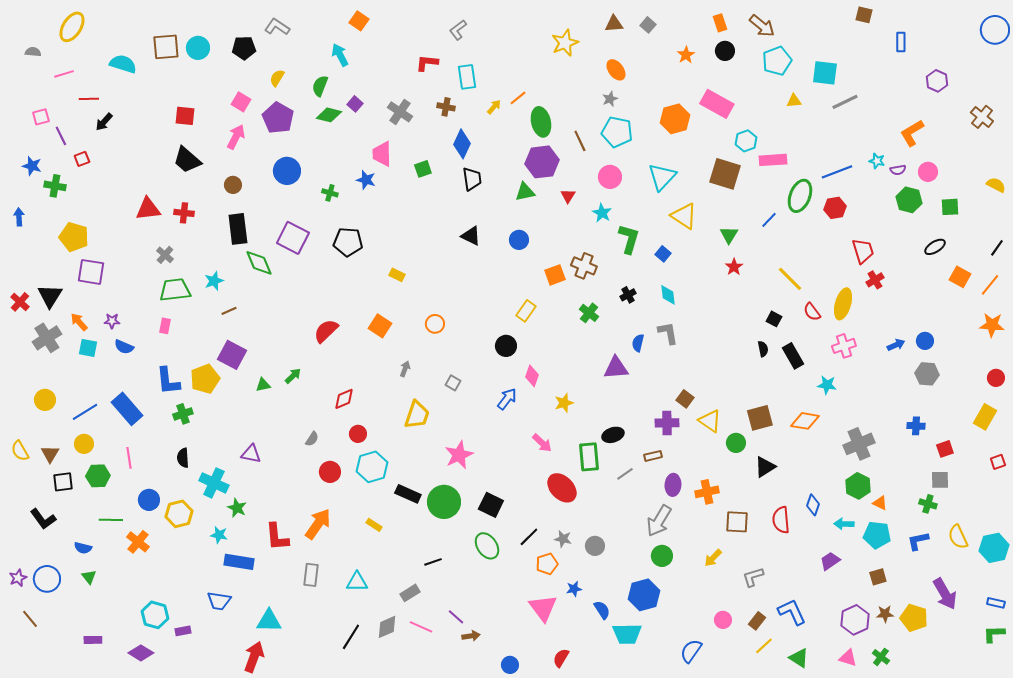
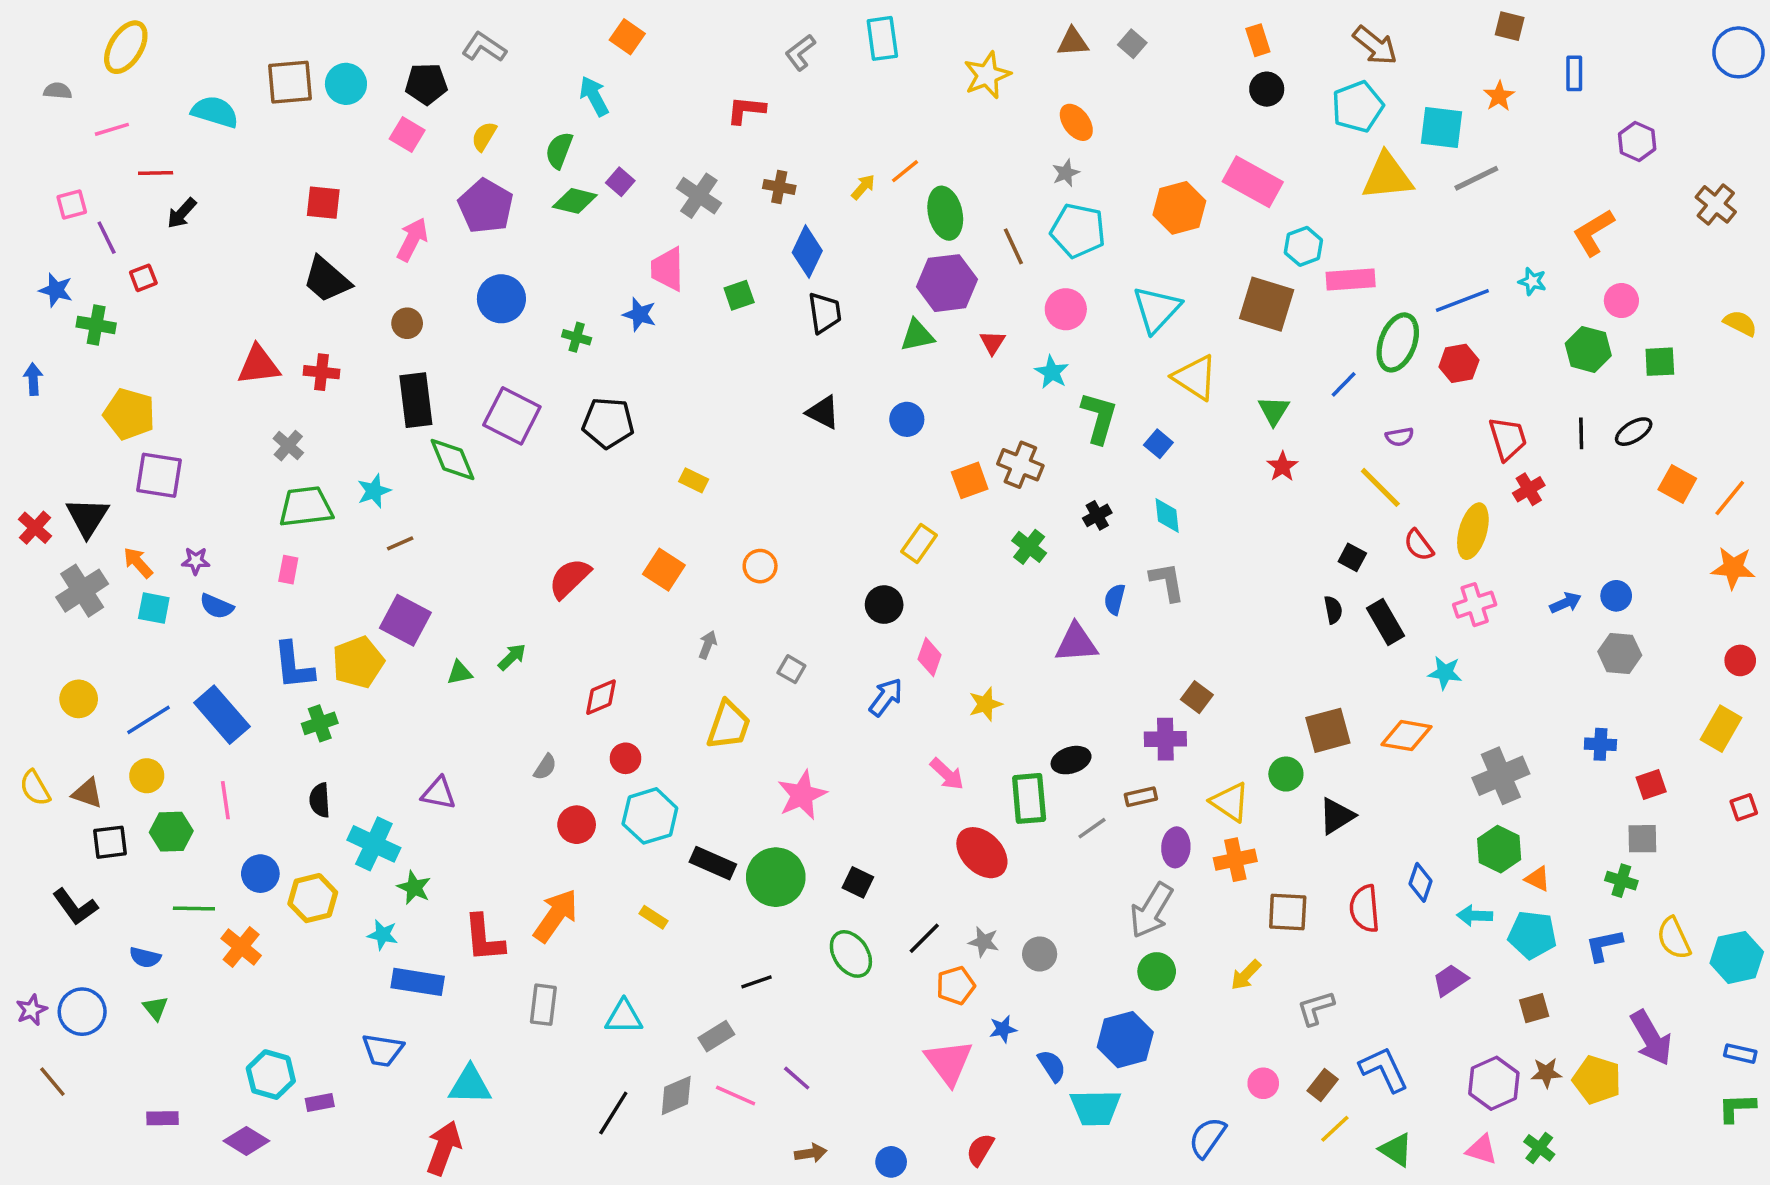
brown arrow: (762, 26) -> (1375, 45), moved
orange star: (686, 55) -> (1499, 96), moved
cyan rectangle: (467, 77) -> (882, 38), moved
yellow triangle: (794, 101) -> (1387, 176), size x2.0
pink square: (241, 102) -> (407, 135), moved
purple semicircle: (898, 170) -> (1400, 437), moved
black line: (997, 248) -> (1581, 433), moved, turned -36
yellow triangle: (710, 421) -> (1230, 802), moved
brown triangle: (50, 454) -> (87, 793), turned -42
black square: (491, 505) -> (858, 882), size x0.7
brown arrow: (471, 636) -> (811, 1153), moved

